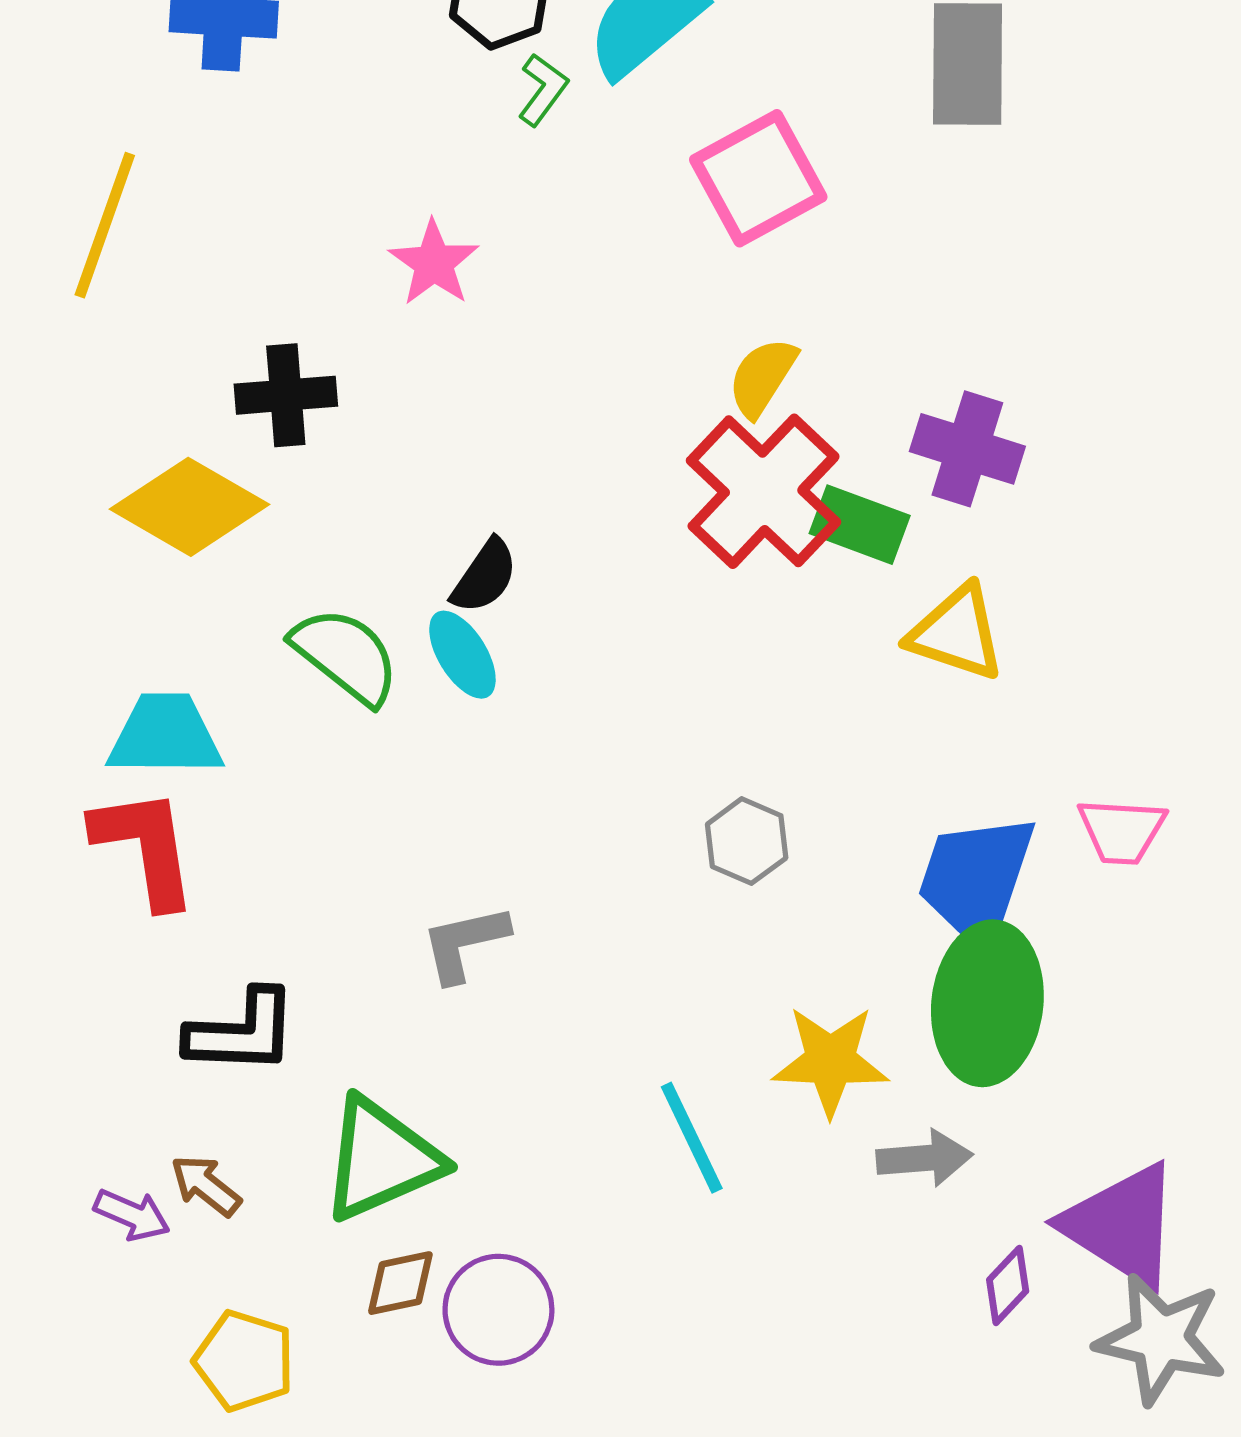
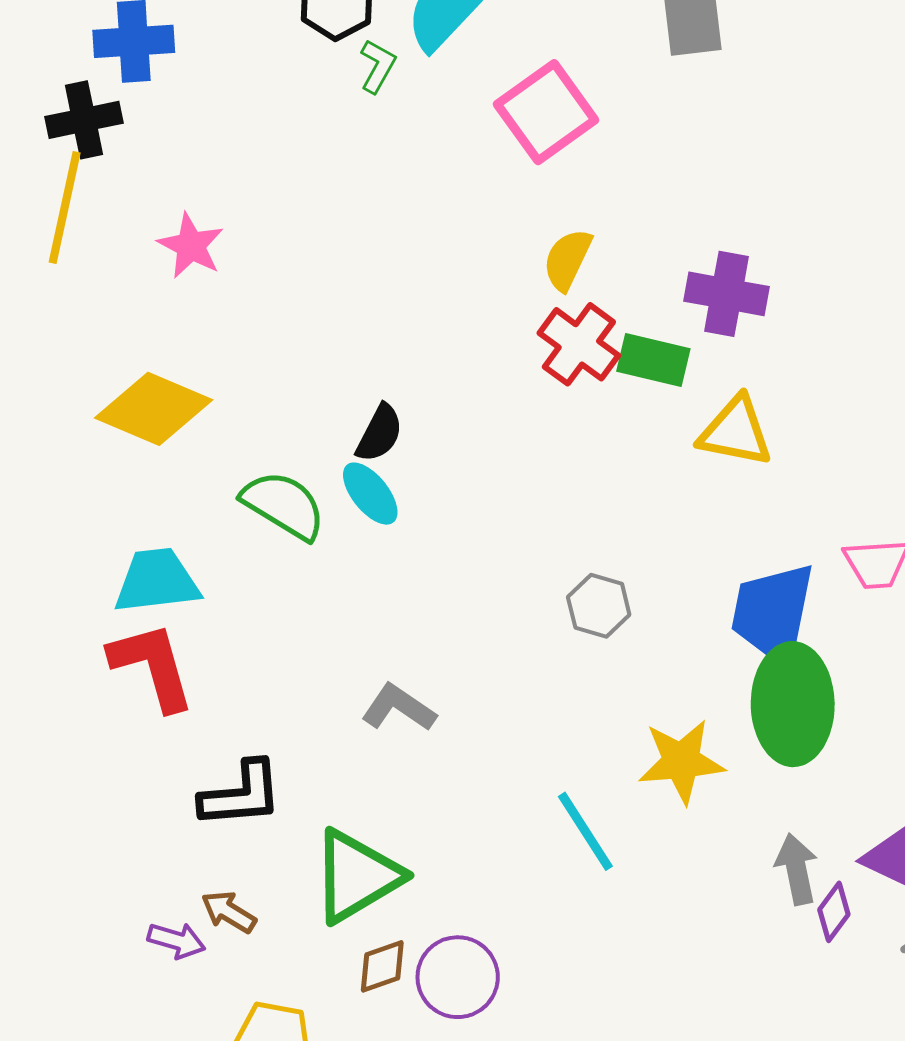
pink star: (434, 263) -> (191, 246), moved
black cross: (286, 395) -> (84, 120), moved
red cross: (764, 491) -> (579, 344), size x0.7
gray L-shape: (465, 943) -> (399, 708), turned 54
gray arrow: (924, 1158) -> (797, 869), moved, turned -90

